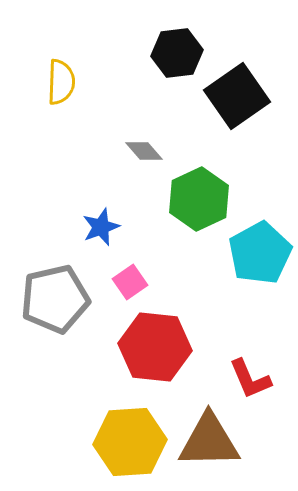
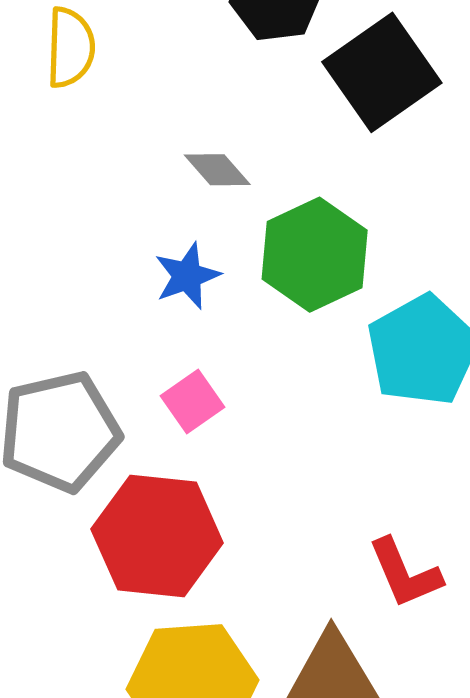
blue star: (101, 227) -> (187, 276), moved
red hexagon: (155, 347) -> (157, 536), moved

